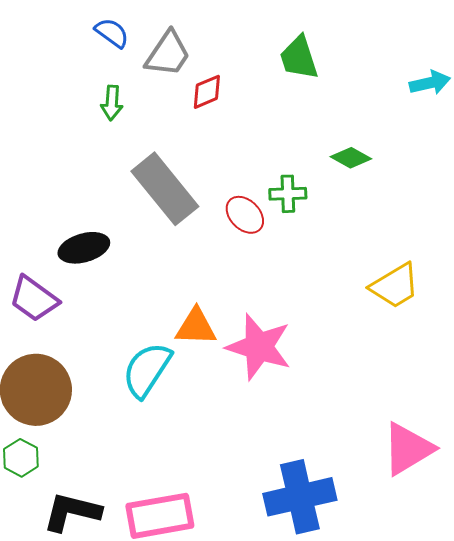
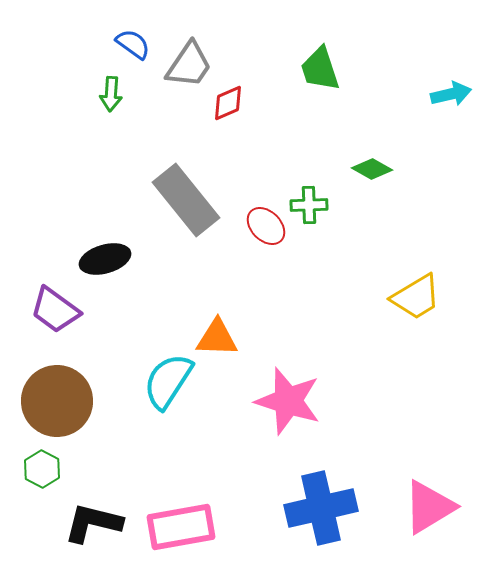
green arrow: (112, 103) -> (111, 94), moved
pink star: (259, 347) -> (288, 401), moved
pink triangle: (408, 449) -> (429, 507), moved

